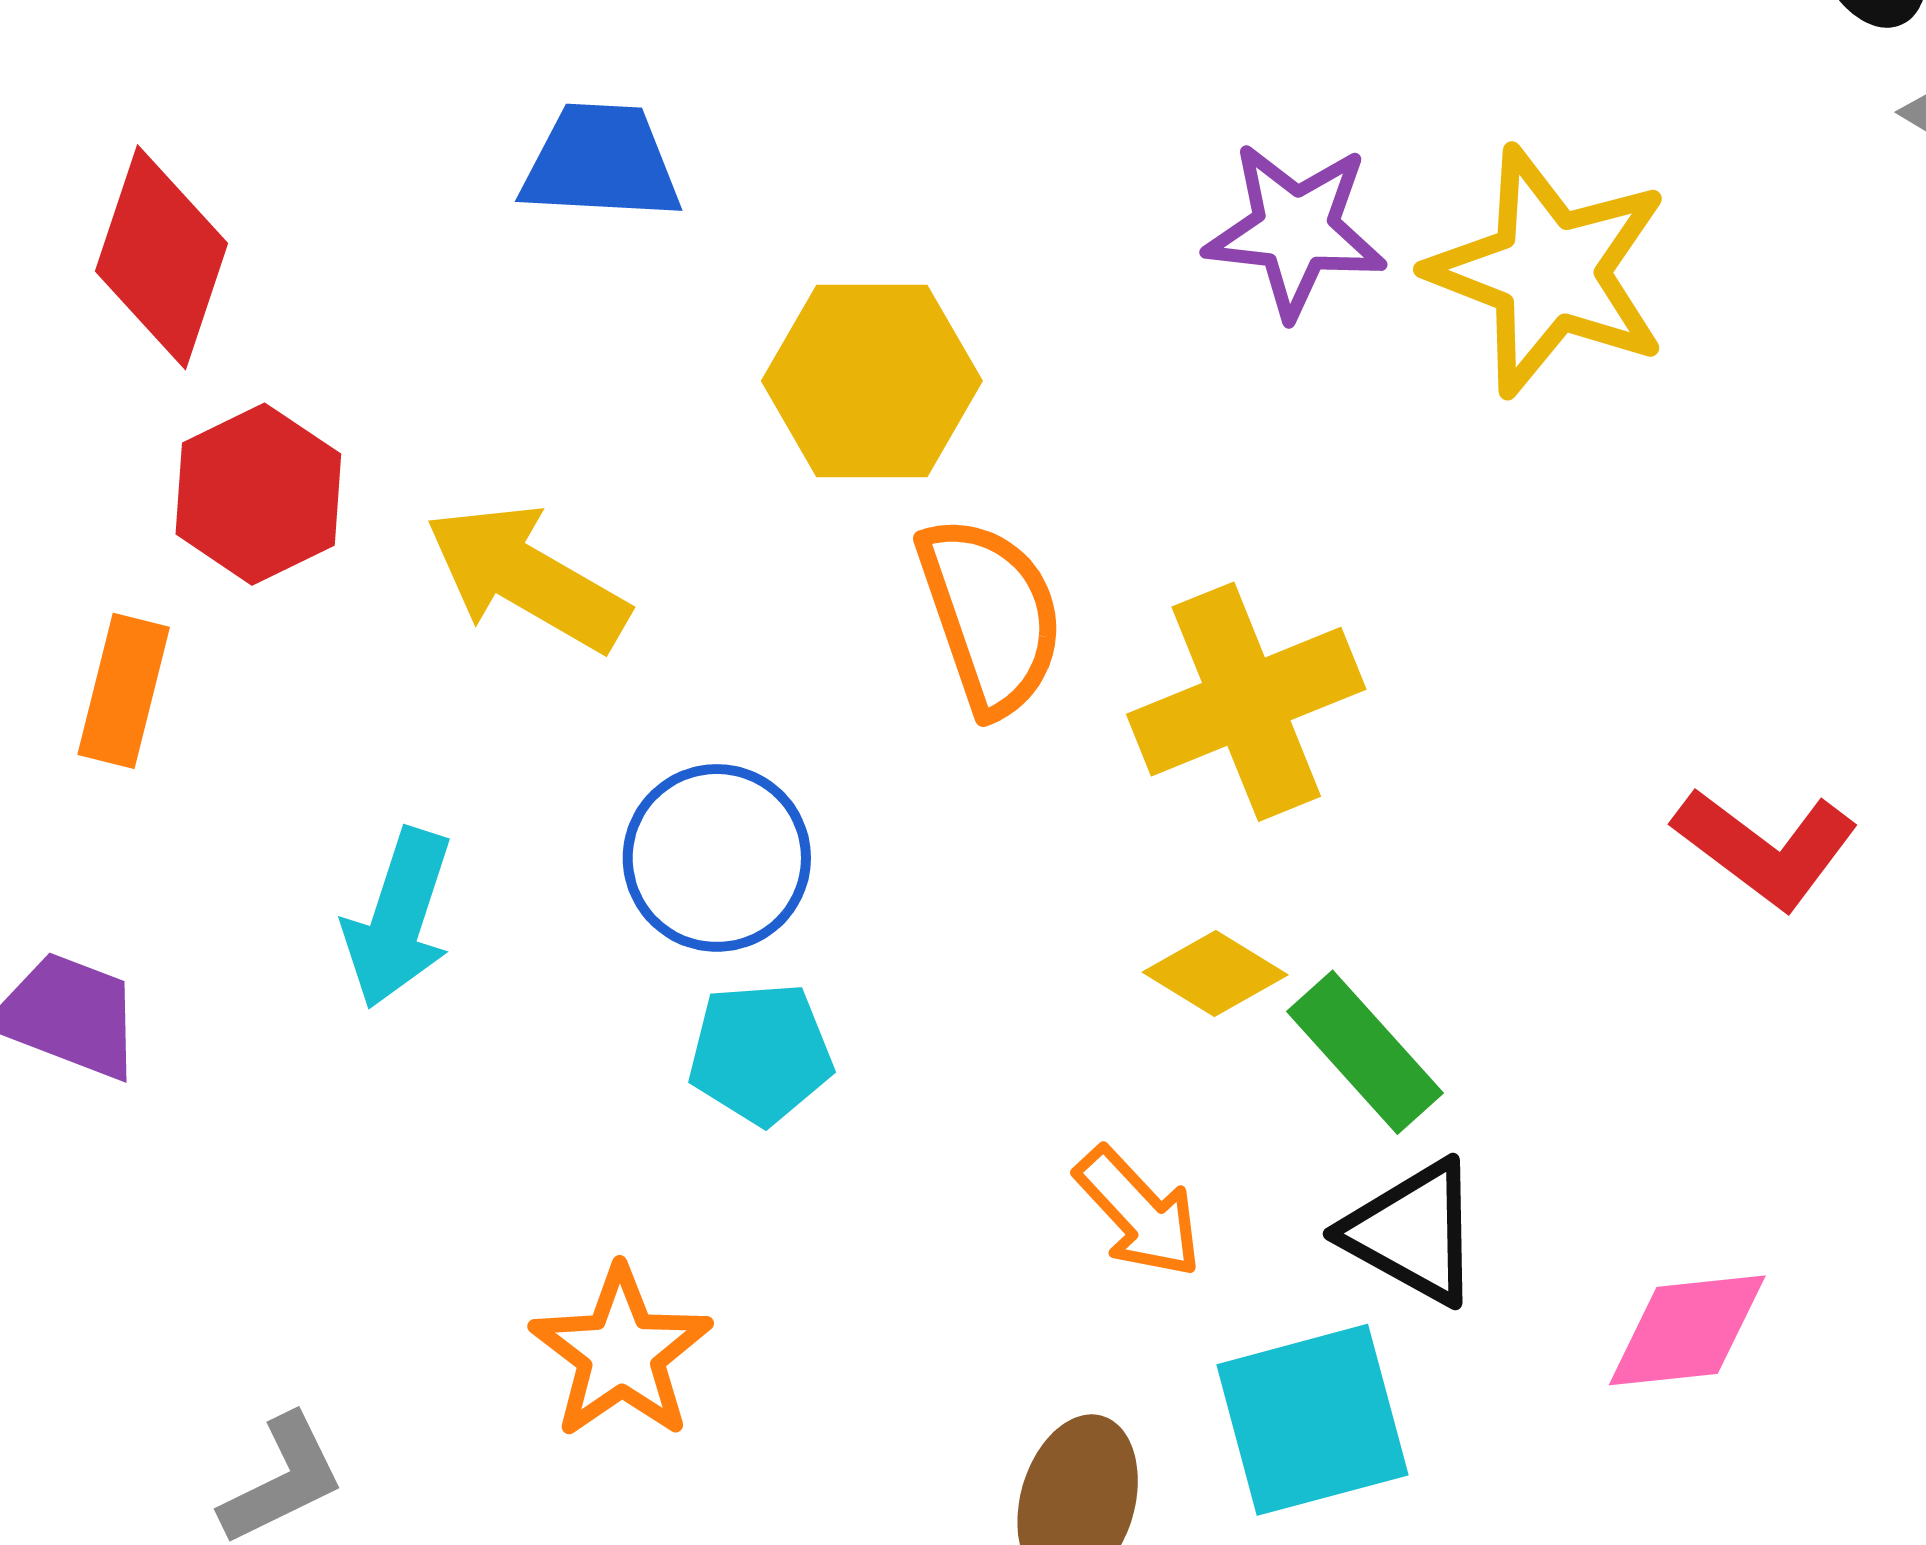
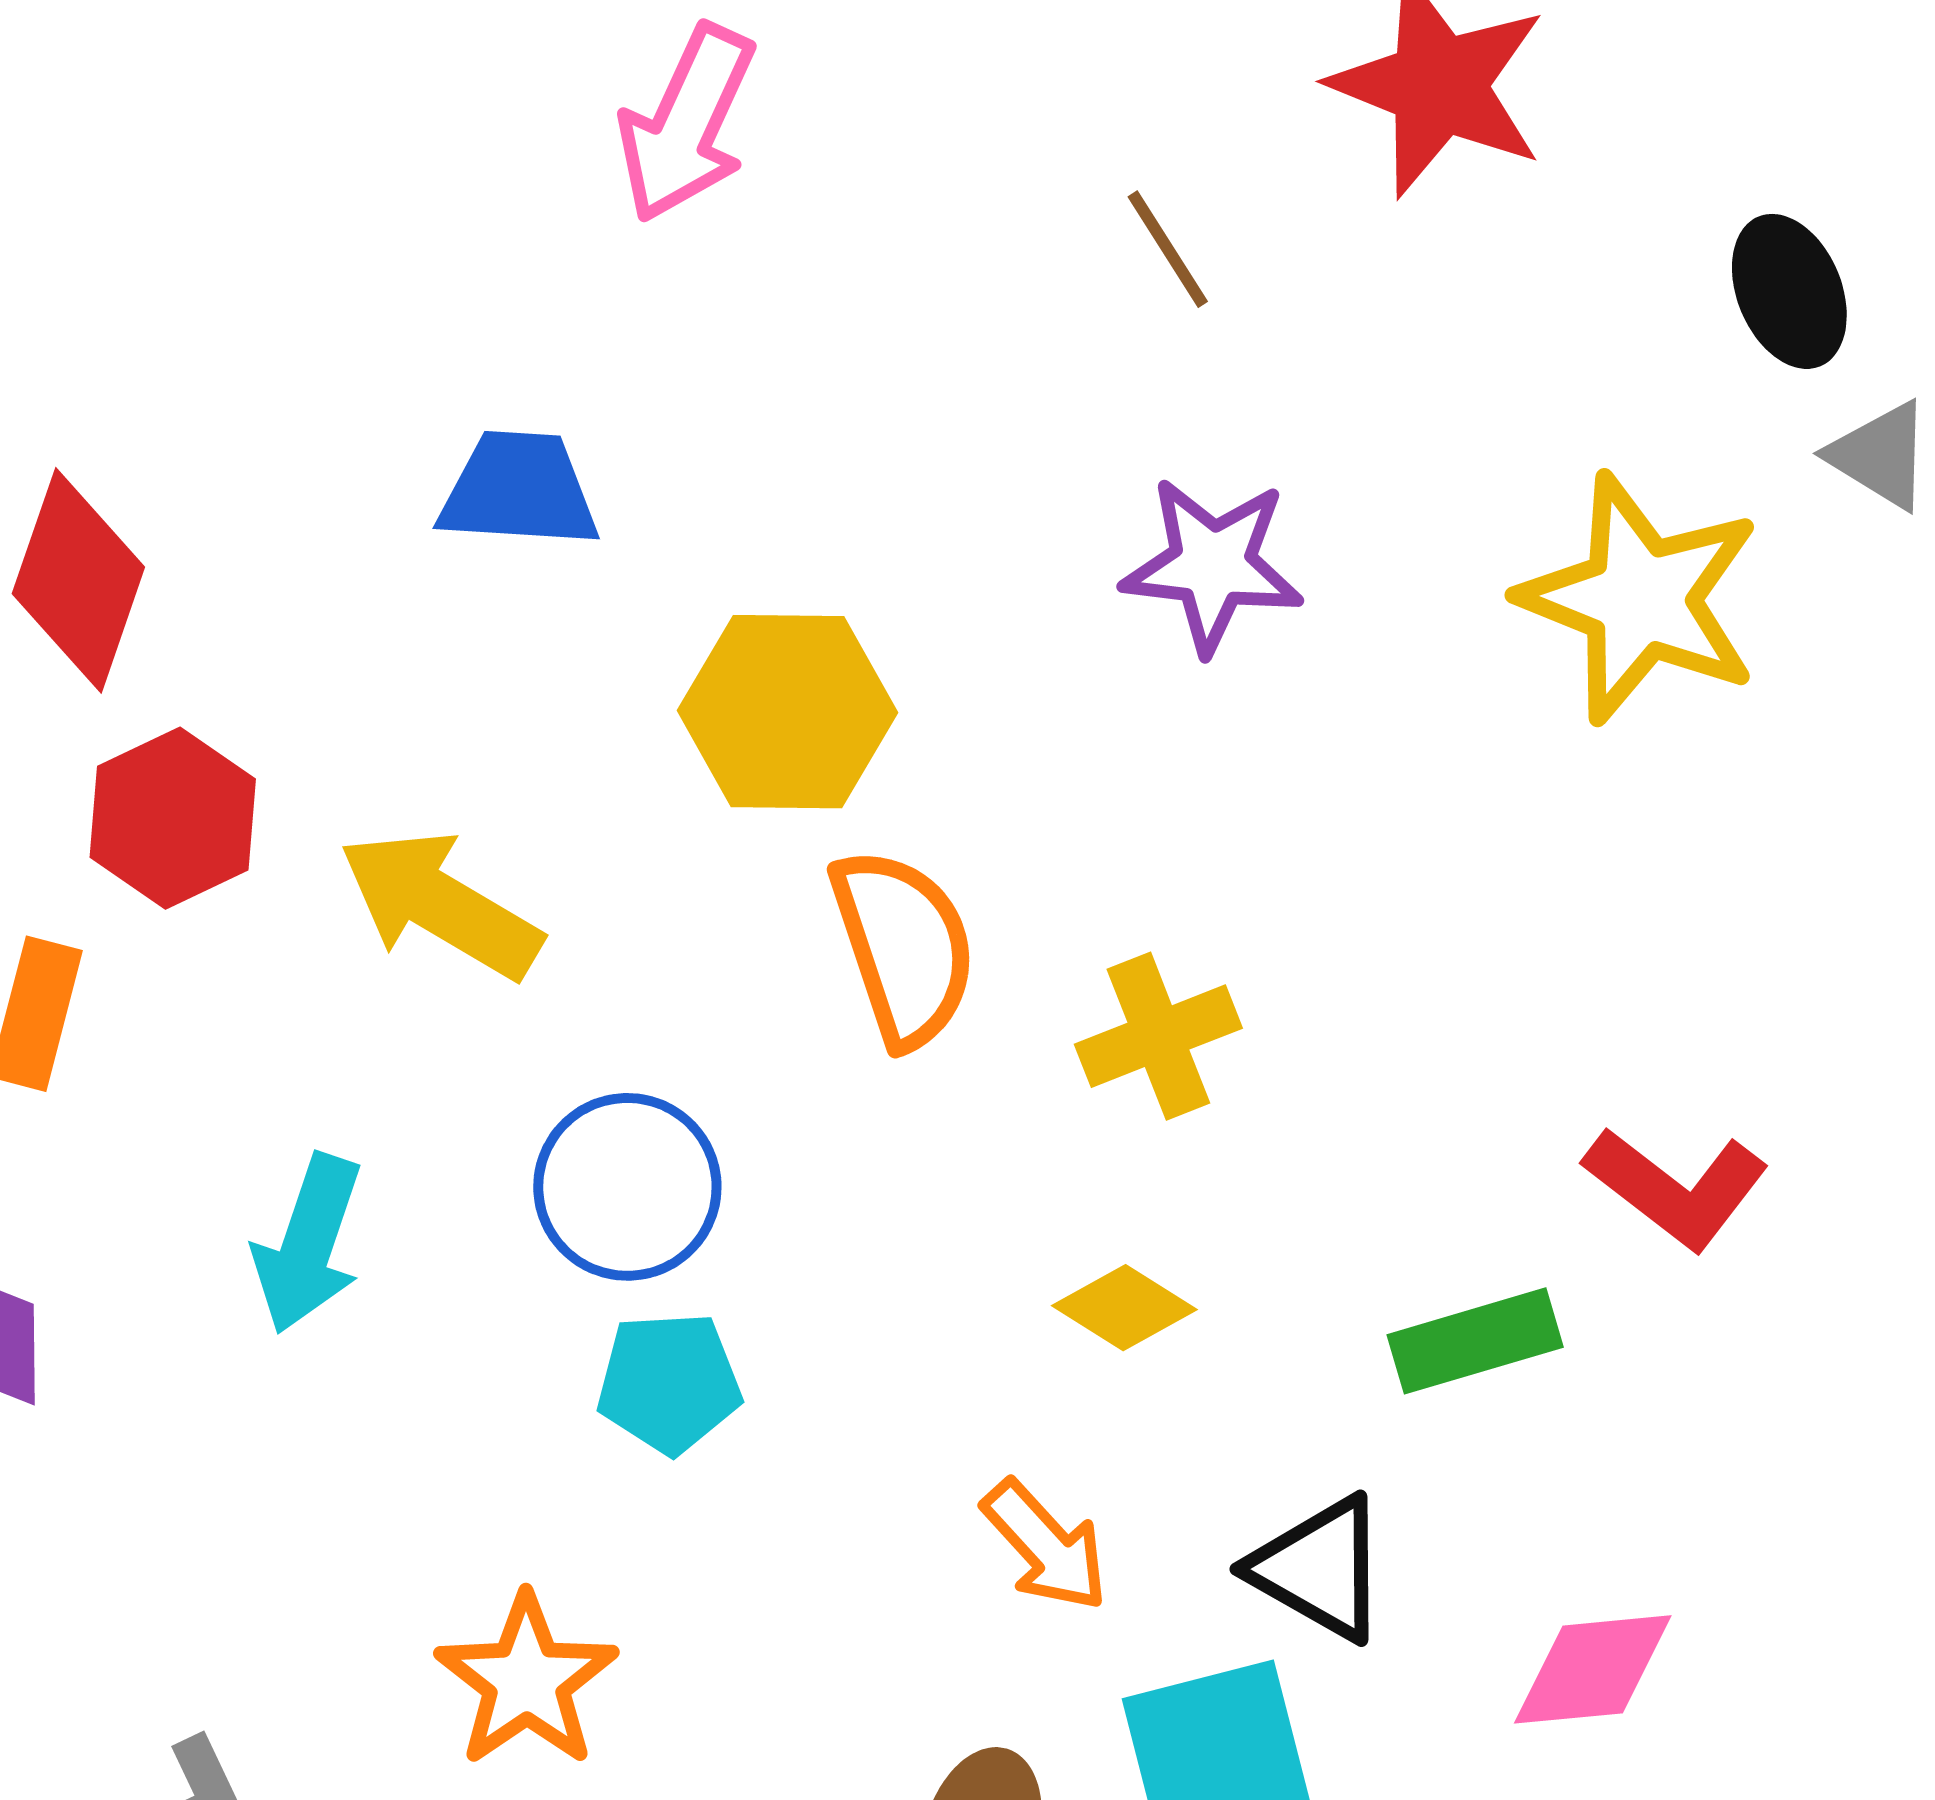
yellow star: (1549, 271) -> (1640, 599), moved
yellow cross: (1246, 702) -> (1158, 1036), size x0.7
green rectangle: (1365, 1052) -> (1475, 1341), moved, turned -65

